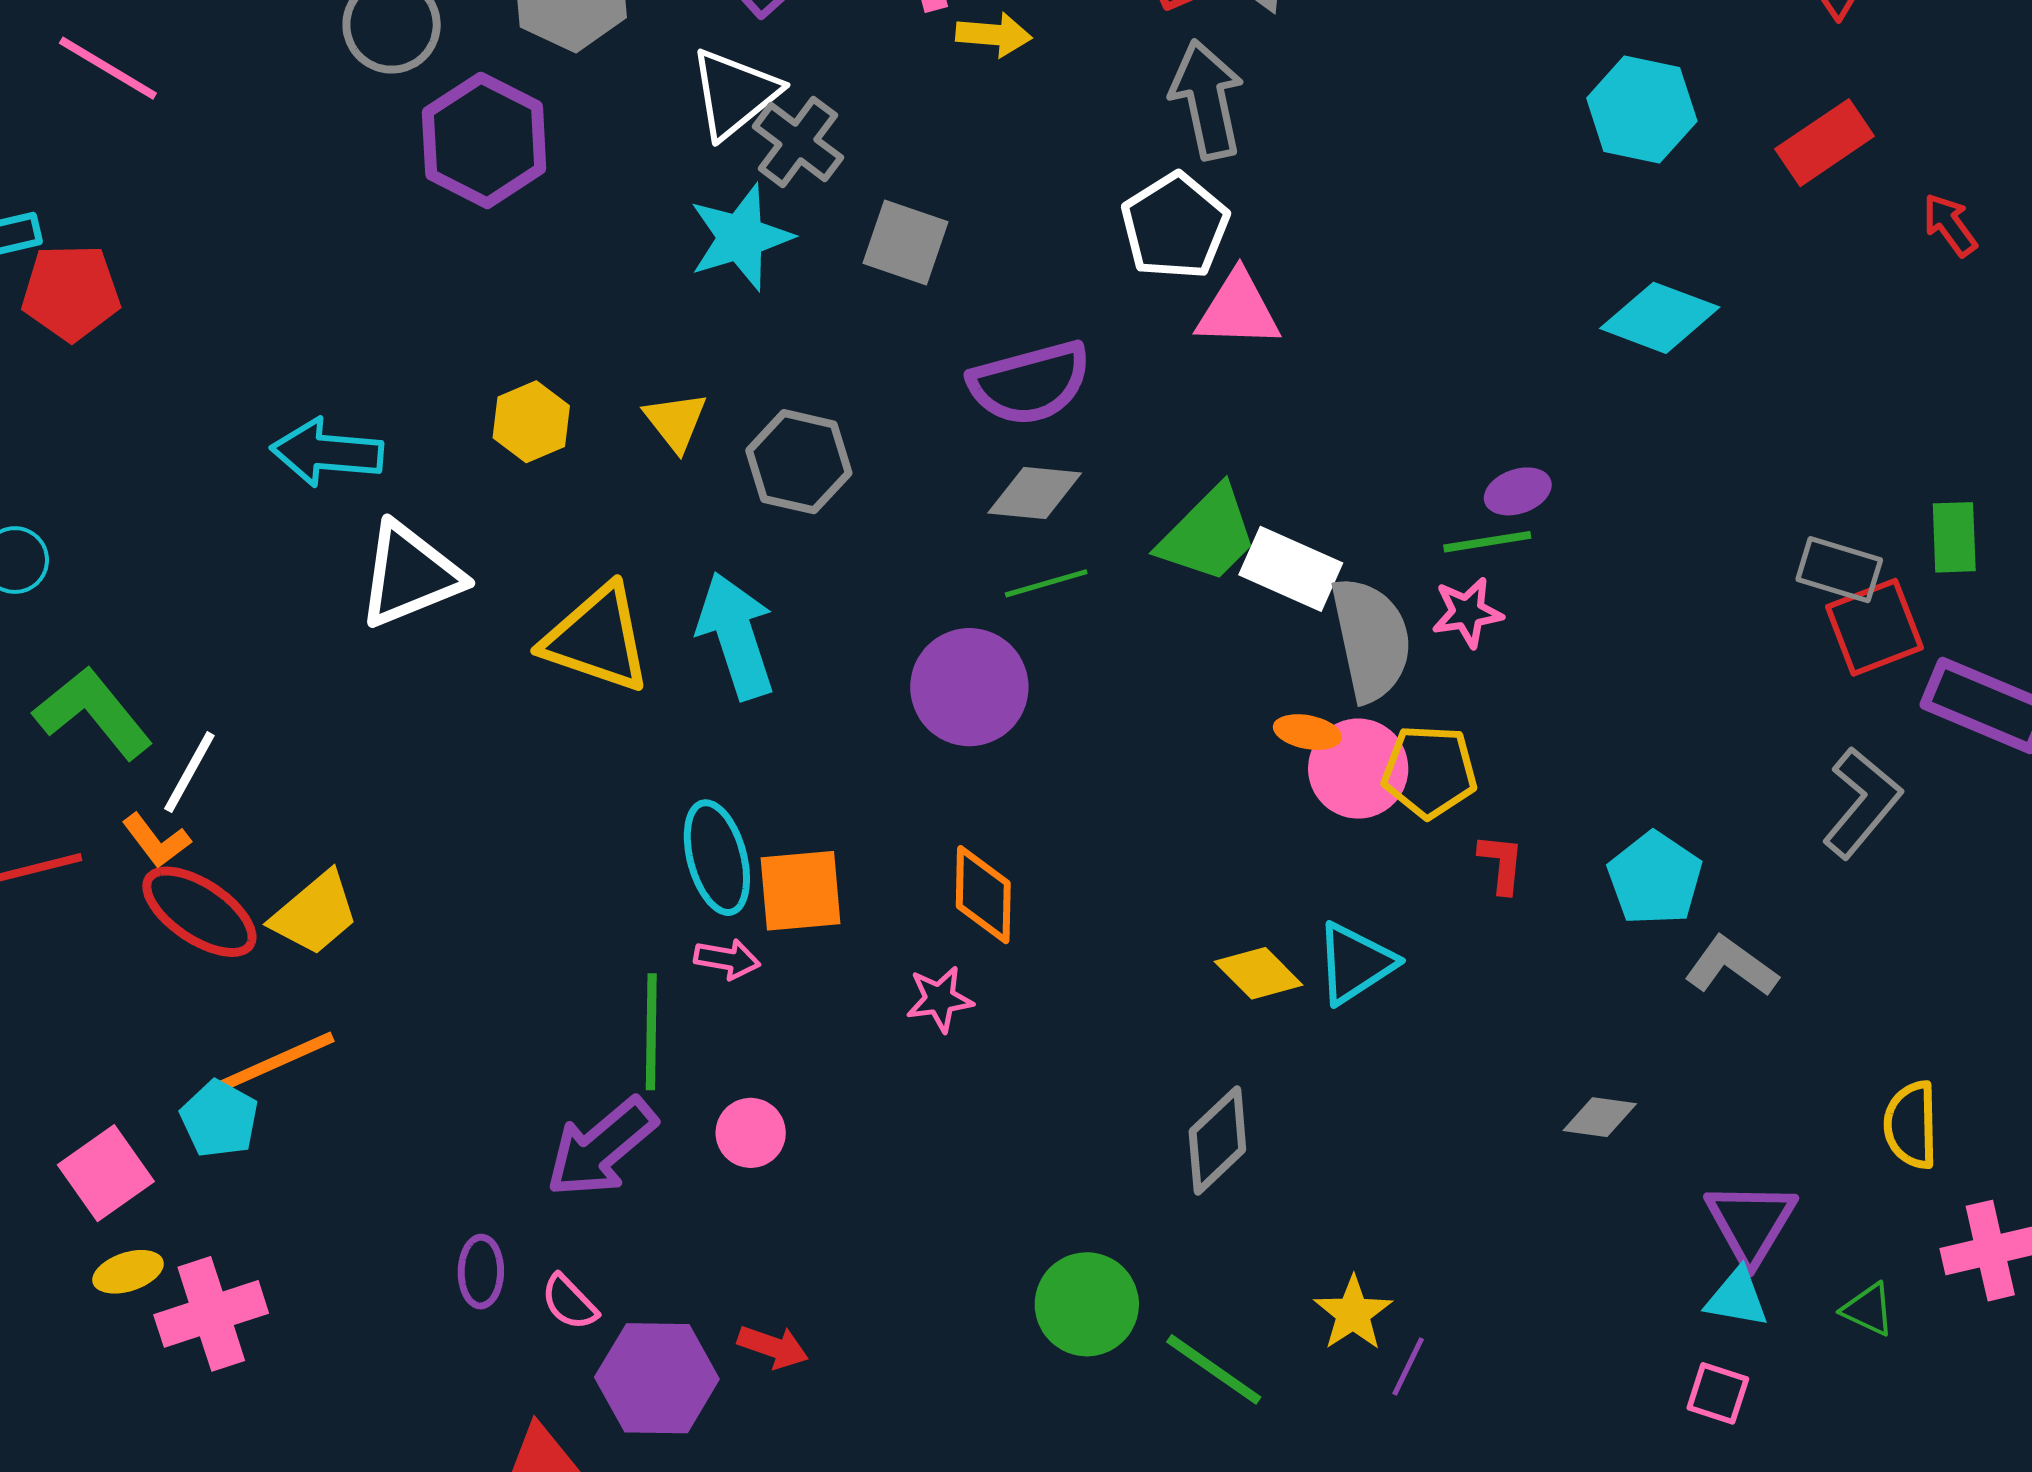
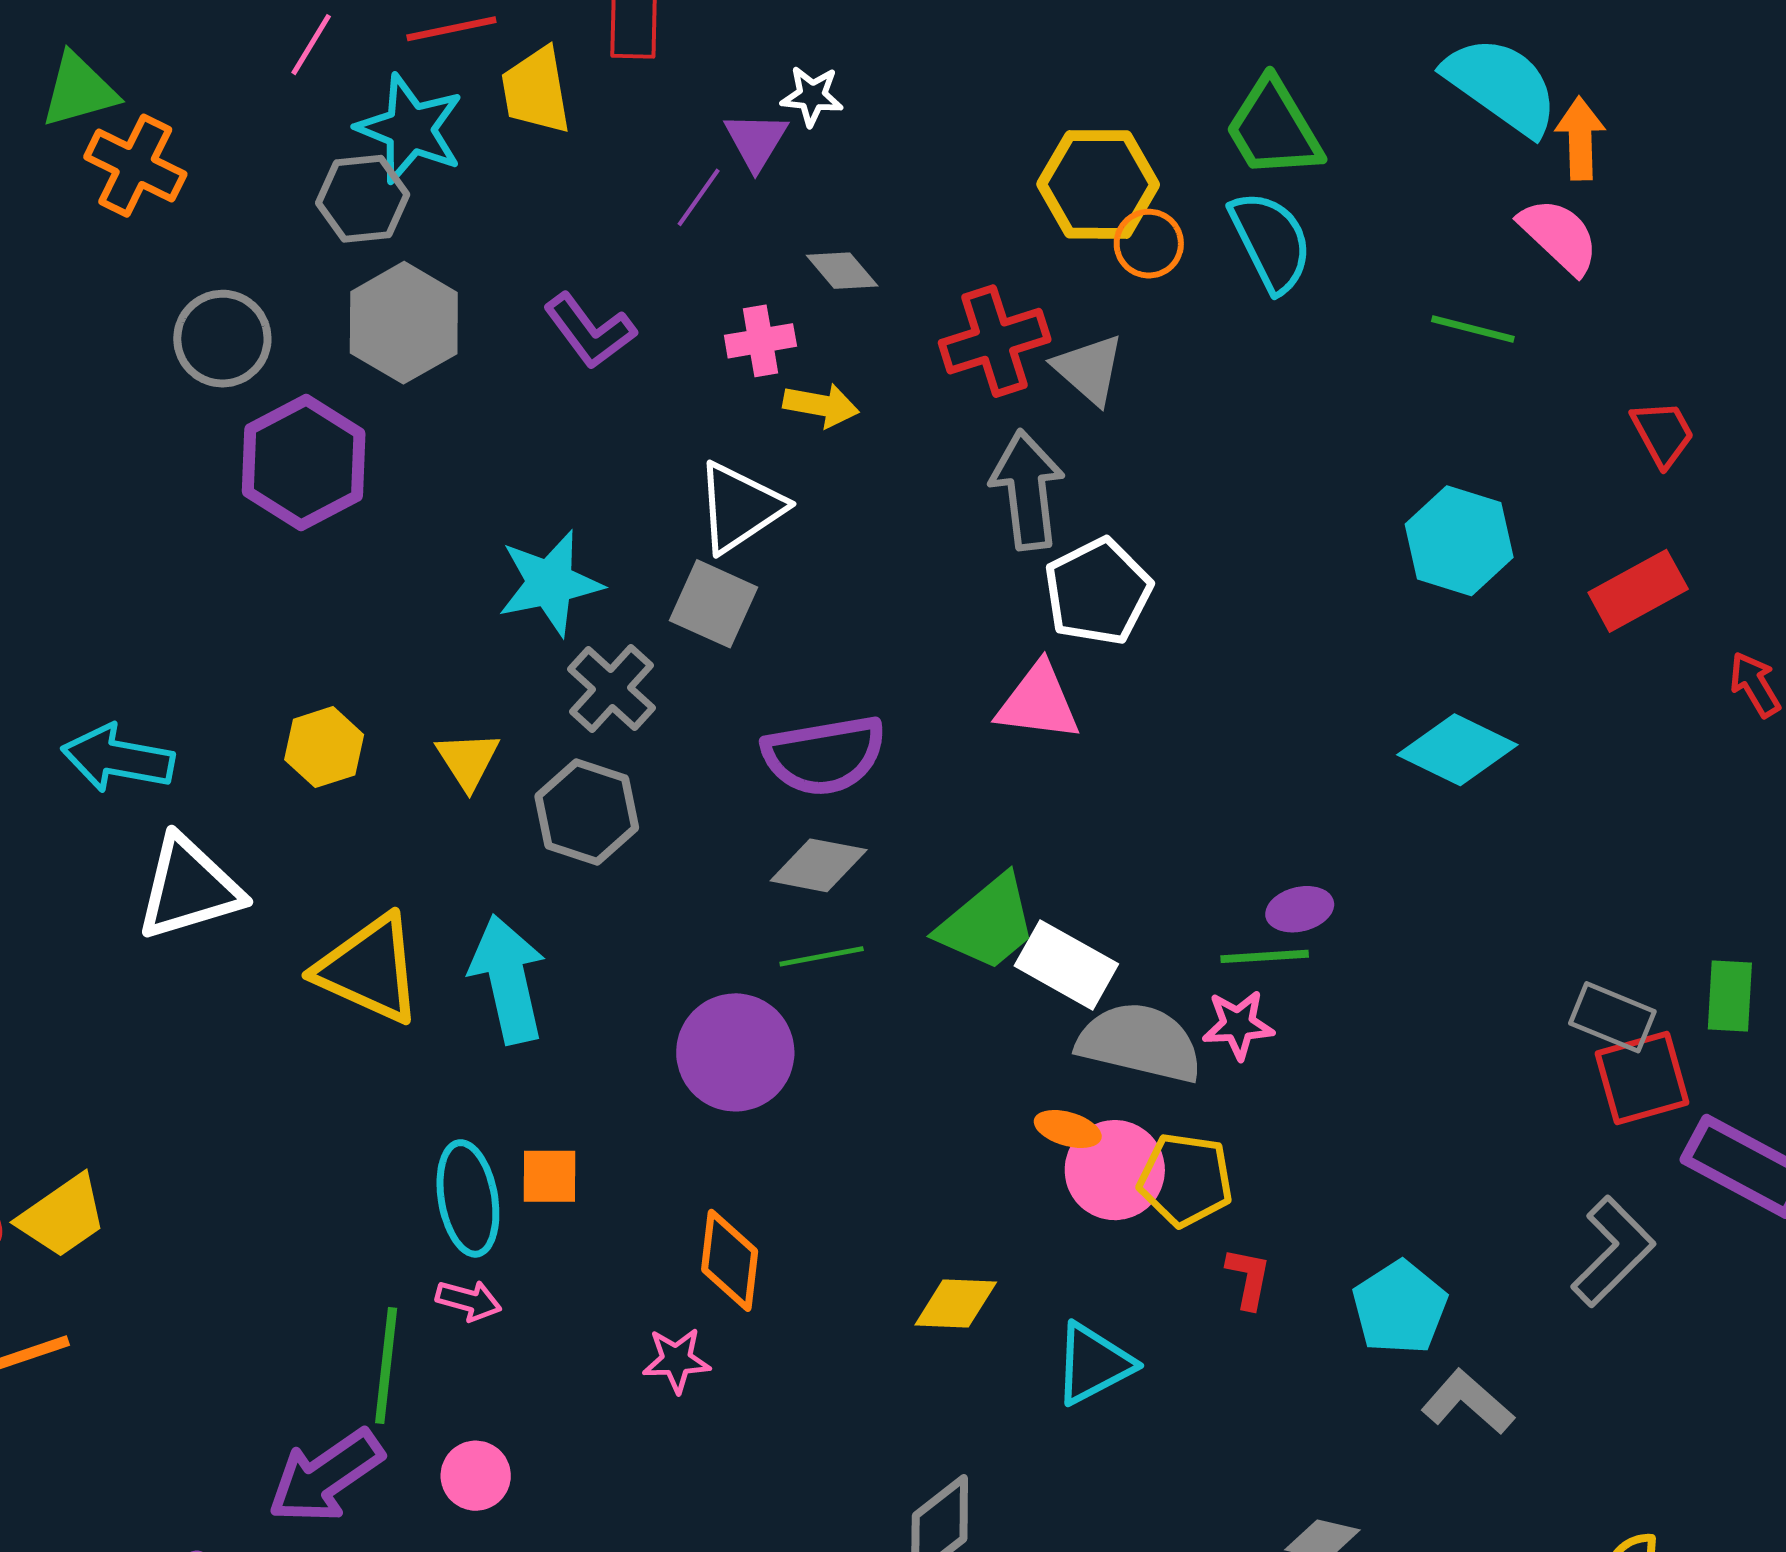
white triangle: (734, 93) -> (740, 507), moved
gray cross: (798, 142) -> (612, 689), moved
white pentagon: (1175, 226) -> (1098, 592), moved
gray semicircle: (1371, 639) -> (1140, 1043), turned -70
orange square: (800, 891) -> (549, 1176), moved, size x0.7
yellow diamond: (1259, 973) -> (956, 1303), moved, turned -48

